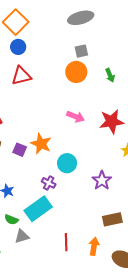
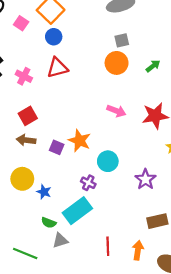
green arrow: (110, 75) -> (153, 66), turned -104

